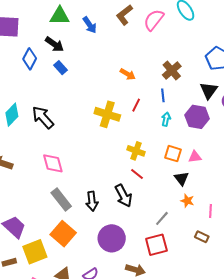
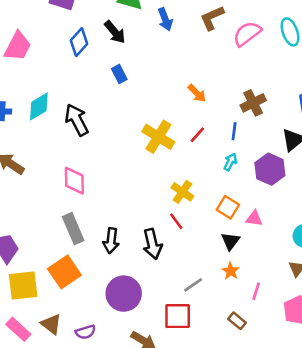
blue rectangle: (61, 68) -> (119, 74), moved

